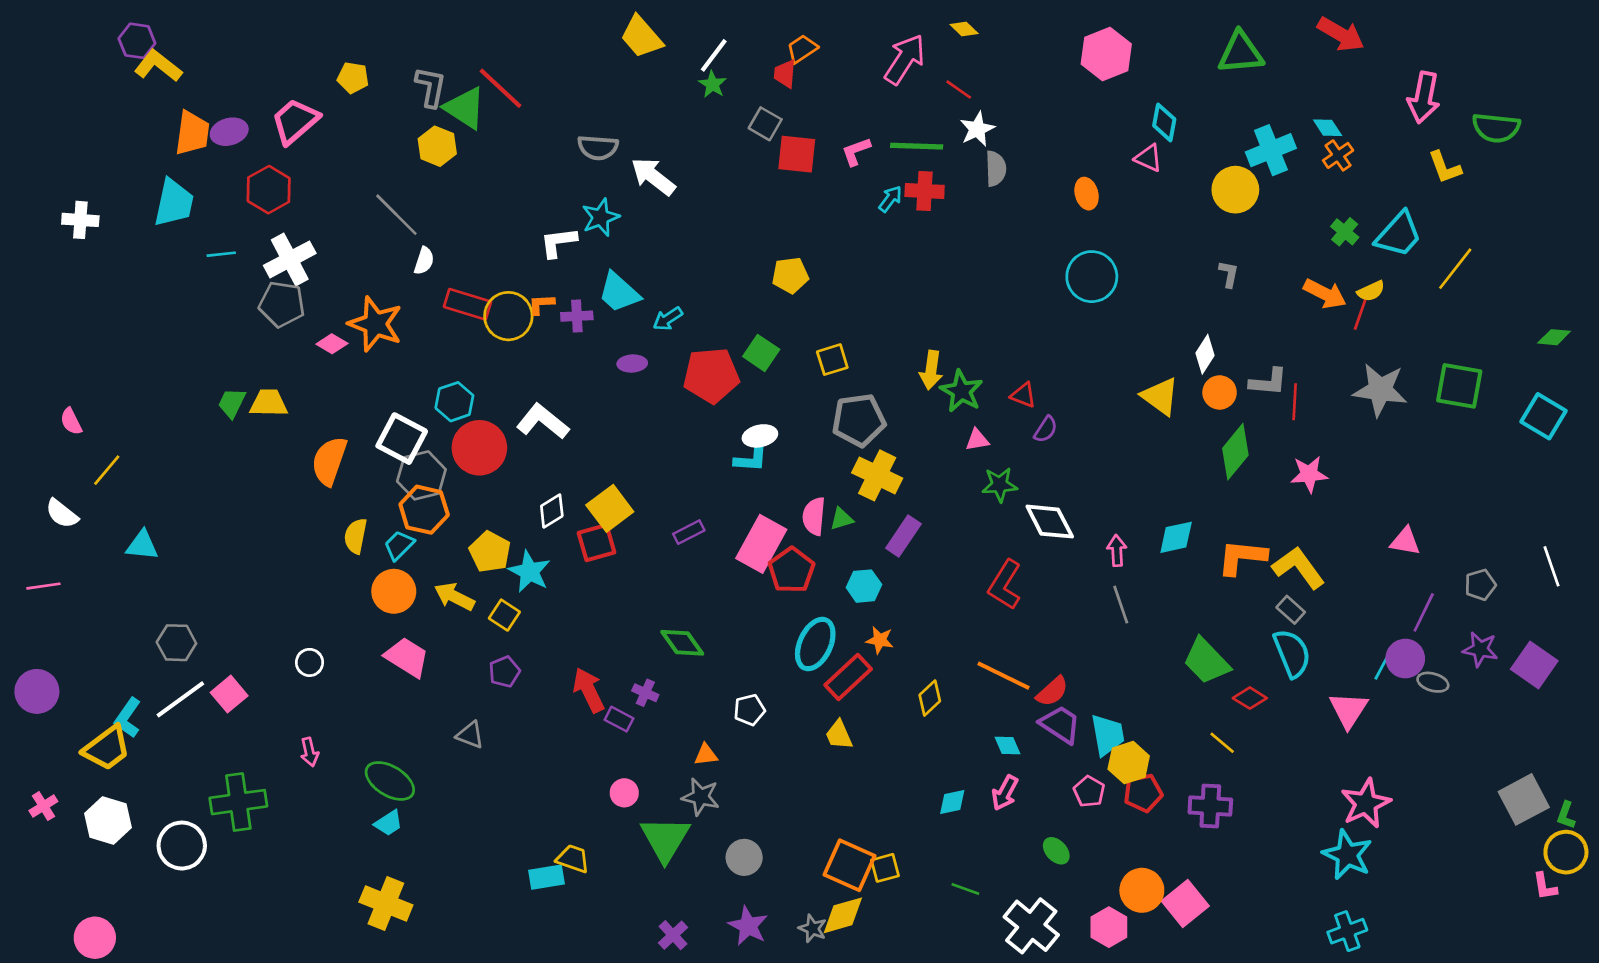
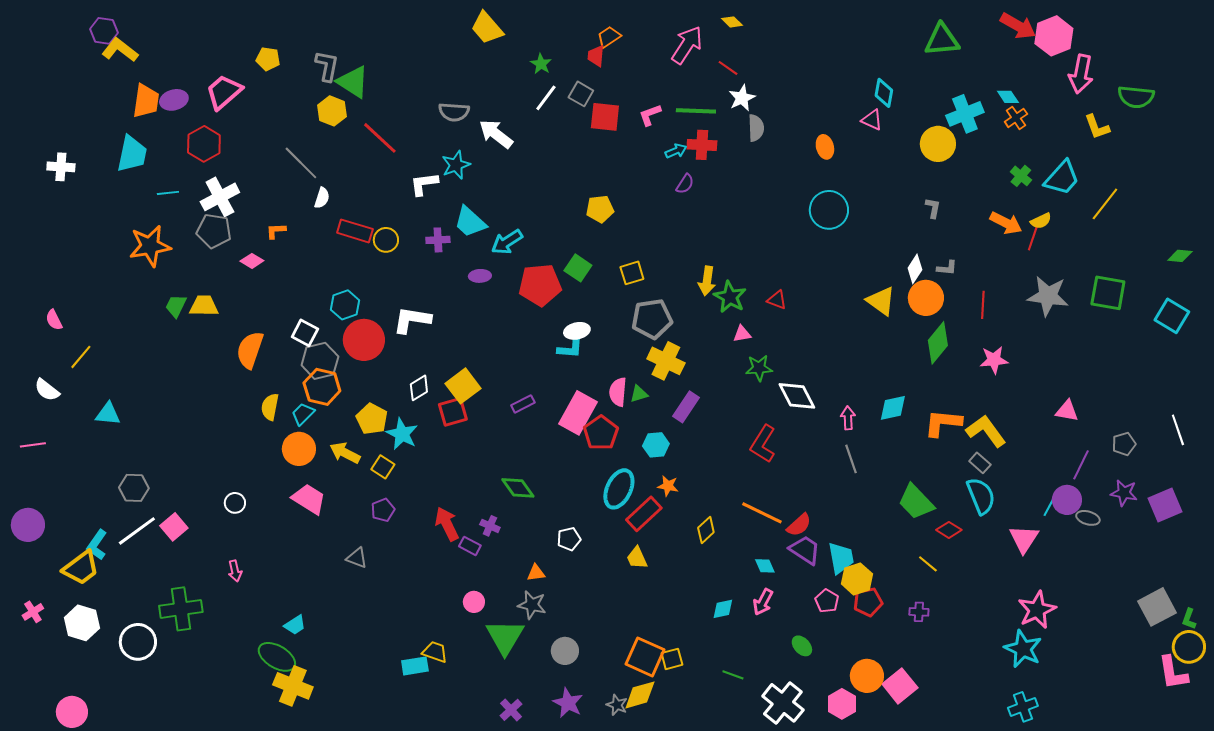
pink hexagon: (1106, 54) -> (1054, 36), moved
white line: (714, 55) -> (546, 98), moved
red line: (500, 88) -> (380, 138), moved
cyan arrow: (890, 199) -> (676, 151), turned 30
orange L-shape: (541, 304) -> (276, 231), moved
yellow circle: (508, 316) -> (386, 240), size x0.7
cyan arrow: (668, 319) -> (507, 242), size x1.4
orange star: (375, 324) -> (150, 246), moved, turned -30
gray L-shape: (1268, 382) -> (947, 268), moved, size x0.7
orange circle: (1220, 392) -> (926, 298), size x1.4
white L-shape: (543, 421) -> (412, 320), turned -30
purple semicircle: (1046, 429) -> (685, 184), moved
white square: (402, 439) -> (305, 333), size x0.7
purple square: (1534, 665) -> (1165, 505), turned 32
green ellipse: (390, 781) -> (277, 657), moved
purple cross: (1210, 806) -> (919, 612), size x0.6
pink L-shape: (1545, 886) -> (1173, 673), size x1.6

